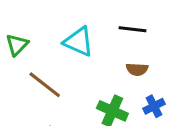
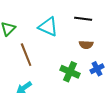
brown line: (45, 85) -> (26, 55), turned 30

